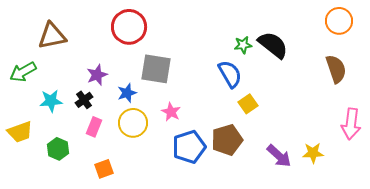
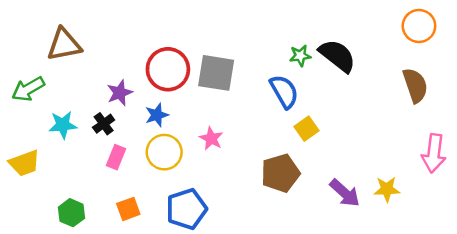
red circle: (129, 27) -> (168, 69), moved
gray square: (156, 69) -> (216, 73), moved
blue pentagon: (189, 147) -> (186, 209), moved
green hexagon: (58, 149) -> (71, 213), moved

